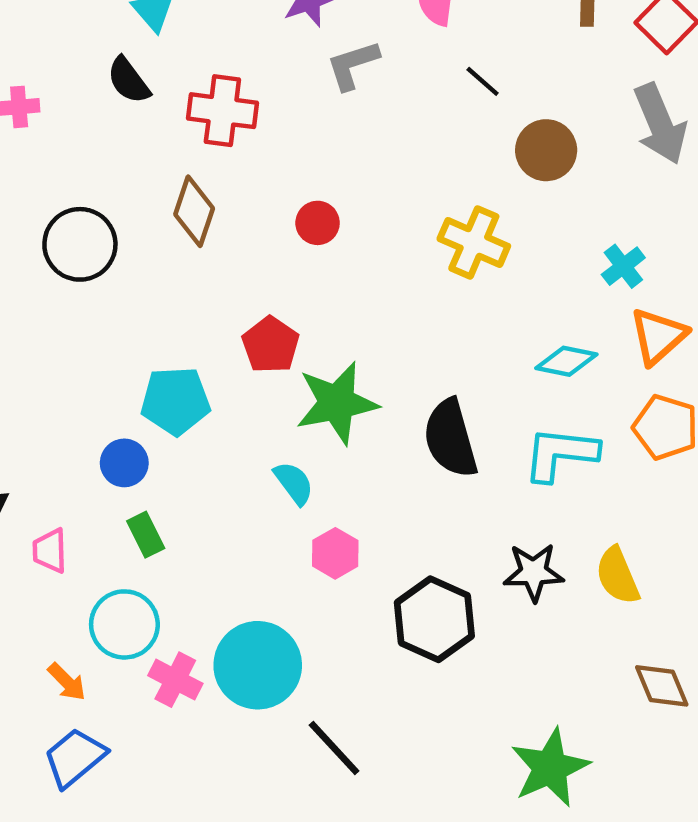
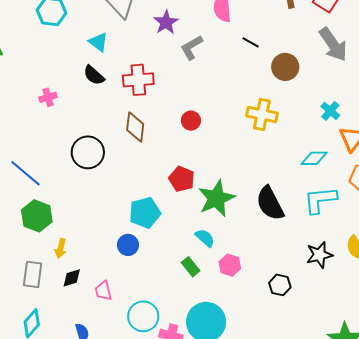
green rectangle: (146, 535) -> (191, 267), moved
black hexagon: (434, 619) -> (280, 285), size x0.6

